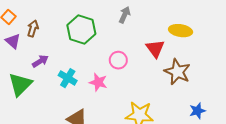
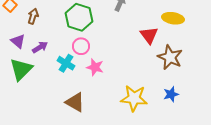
purple triangle: (13, 41) -> (18, 41), moved
pink circle: (118, 60) -> (81, 46), moved
blue star: (197, 111) -> (171, 94), moved

